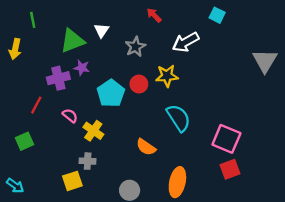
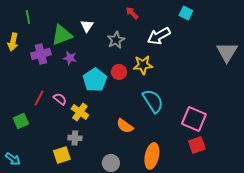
purple cross: (58, 78) -> (41, 54), moved
red line: (36, 105) -> (39, 98), moved

